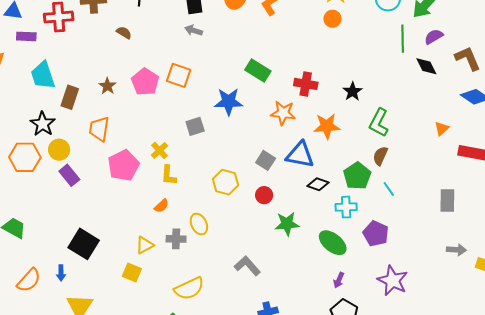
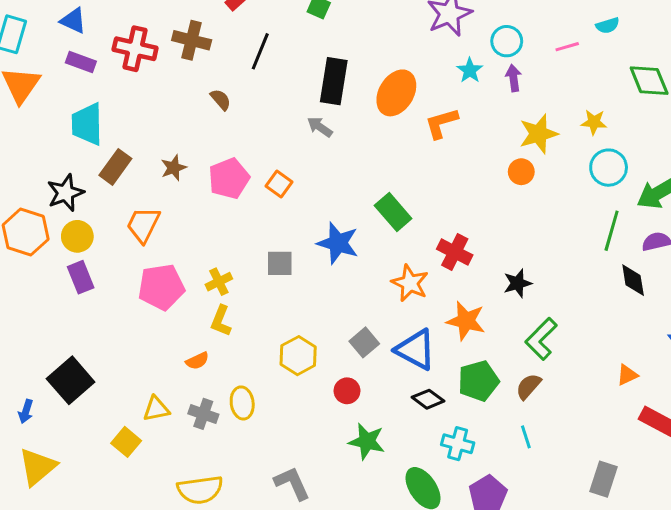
orange square: (179, 75) -> (279, 184), size x0.7
green pentagon: (357, 176) -> (478, 381), moved

